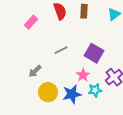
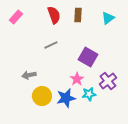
pink rectangle: (31, 22) -> (16, 17), moved
gray line: (61, 50) -> (51, 45), moved
gray arrow: (35, 71) -> (29, 75), turned 32

